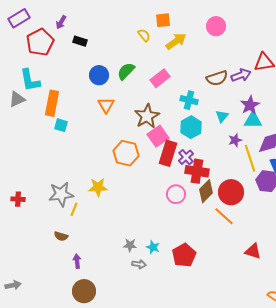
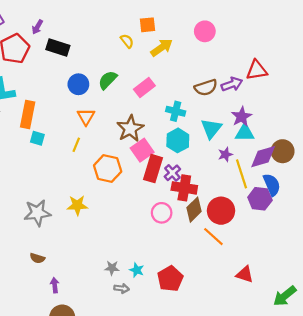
black rectangle: (80, 41) -> (58, 48), size x1.5
cyan triangle: (222, 116) -> (211, 129), size x1.5
yellow line: (74, 209) -> (76, 145), moved

